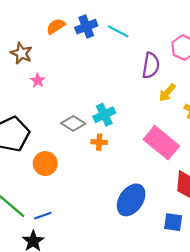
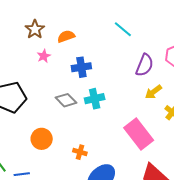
orange semicircle: (56, 26) -> (66, 36), moved
blue cross: (86, 27) -> (81, 67), moved
orange cross: (99, 142) -> (80, 152), moved
orange circle: (45, 164) -> (42, 139), moved

